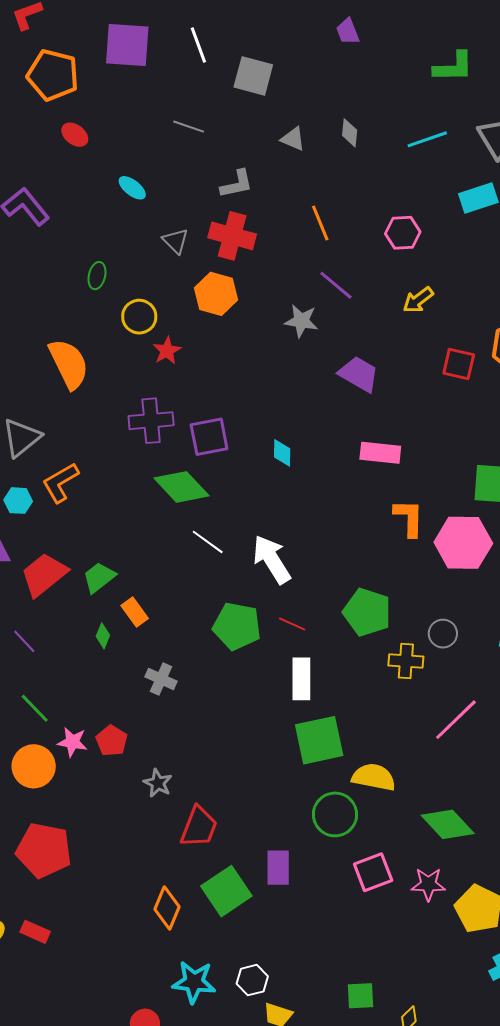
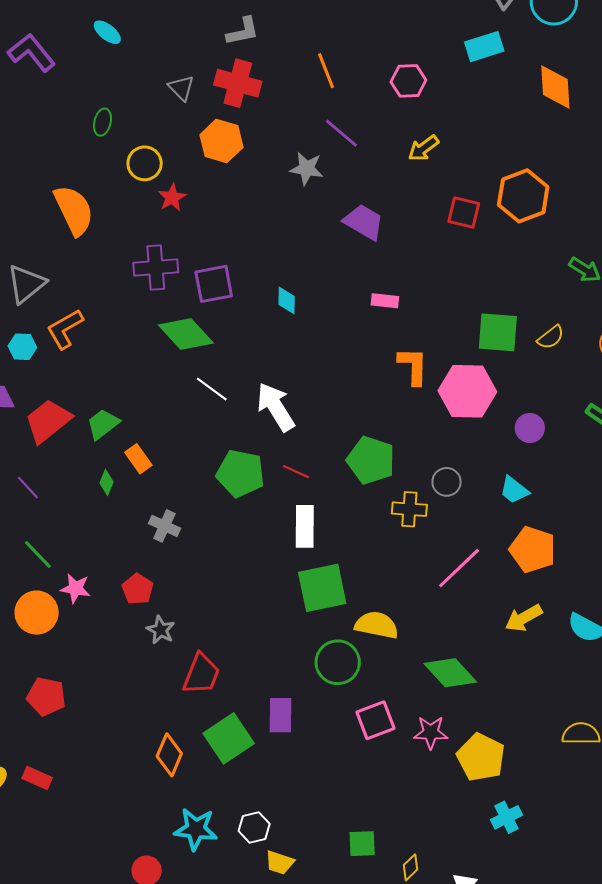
cyan ellipse: (132, 188) -> (107, 32), moved
pink rectangle: (380, 453) -> (385, 301), size x0.7
red pentagon: (112, 741) -> (138, 589), moved
red pentagon: (44, 850) -> (46, 697), size x0.7

